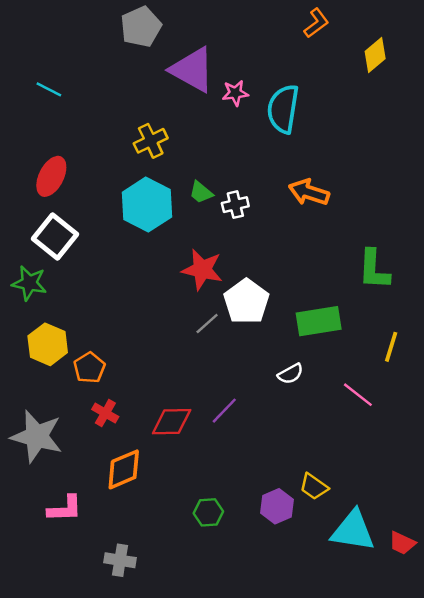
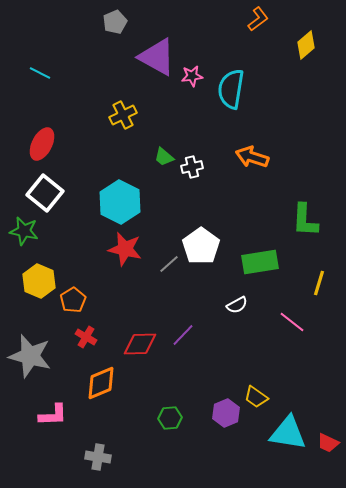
gray pentagon: (141, 27) -> (115, 22), size x0.7
cyan hexagon: (147, 205) -> (120, 202), moved
red star: (202, 270) -> (125, 249), moved

